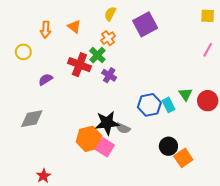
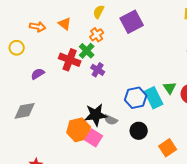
orange arrow: (46, 30) -> (38, 27), turned -84
cyan rectangle: (168, 105) -> (154, 98), size x1.5
black circle: (168, 146) -> (139, 131), moved

